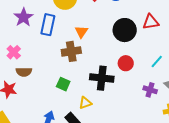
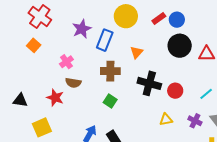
black circle: (125, 30) -> (180, 46), moved
brown cross: (71, 51) -> (110, 71), moved
black cross: (102, 78) -> (149, 83), moved
yellow triangle: (85, 103) -> (166, 120), moved

